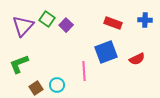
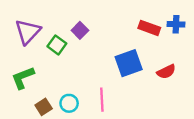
green square: (47, 19) -> (57, 45), moved
red rectangle: (113, 23) -> (149, 28), moved
pink line: (84, 71) -> (102, 100), moved

